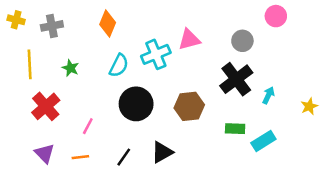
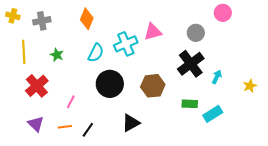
black line: (124, 157) -> (88, 130), moved

